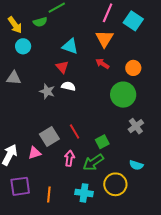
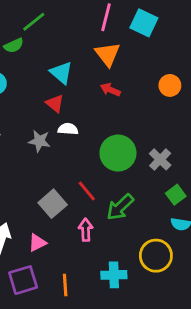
cyan triangle: (70, 46) -> (61, 73), turned 30
orange circle: (133, 68) -> (170, 85), moved
green circle: (123, 95) -> (118, 153), moved
gray cross: (136, 126) -> (160, 159), moved
green square: (102, 142) -> (176, 195), moved
pink triangle: (35, 153) -> (37, 243), moved
green arrow: (93, 162) -> (120, 207), moved

